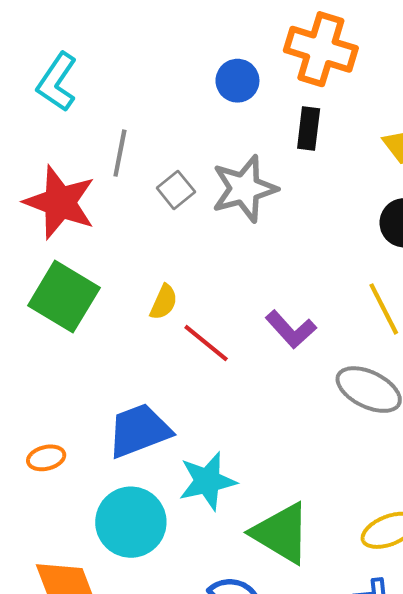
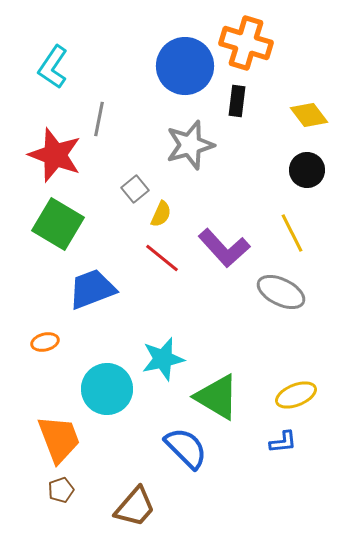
blue circle: (237, 81) -> (185, 66), size x1.8
gray square: (176, 190) -> (135, 189), moved
yellow semicircle: (164, 302) -> (161, 214), moved
purple L-shape: (291, 329) -> (224, 248), size x1.4
blue trapezoid: (139, 431) -> (92, 289), moved

